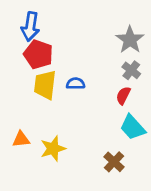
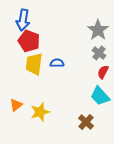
red semicircle: (123, 96) -> (103, 72), moved
orange triangle: (21, 139) -> (16, 105), turned -32

